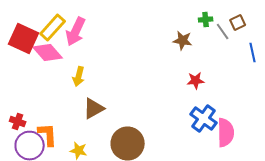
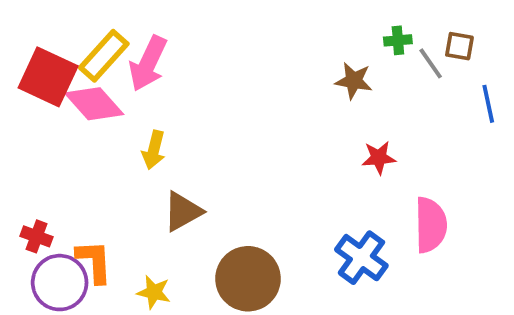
brown square: (238, 22) -> (459, 46), turned 35
blue cross: (204, 118) -> (361, 258), moved
pink semicircle: (226, 132) -> (431, 225), moved

